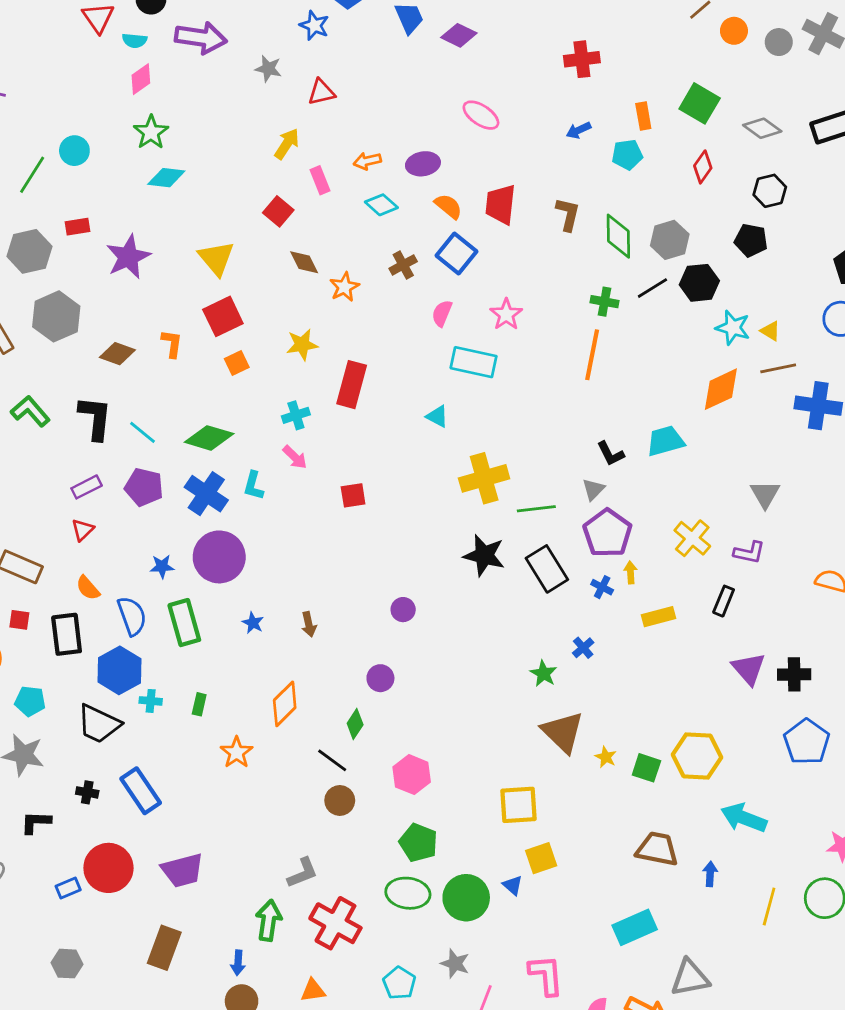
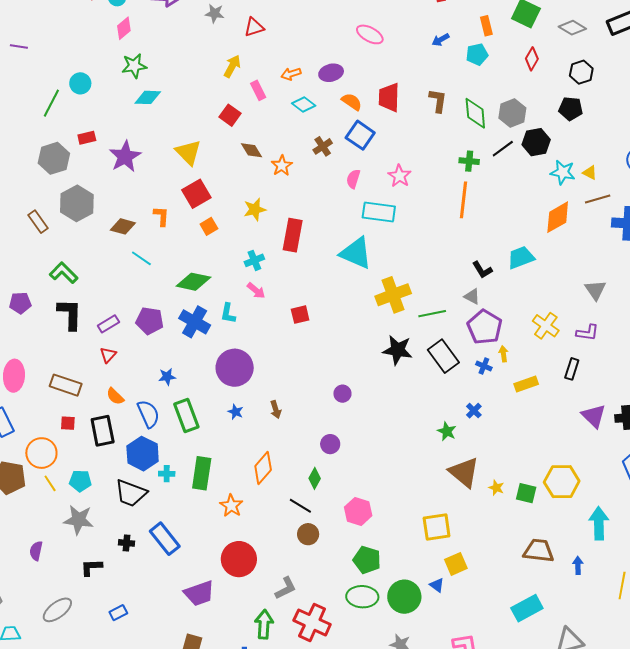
green star: (151, 132) -> (134, 66), turned 30
cyan triangle: (437, 416) -> (356, 253), size x2.0
black L-shape: (95, 418) -> (70, 314), moved
cyan line: (142, 432) -> (141, 258), moved
gray triangle: (593, 489) -> (472, 296), turned -42
purple circle: (219, 557) -> (235, 368), moved
green rectangle: (199, 704) -> (202, 473), size x2.0
cyan arrow: (744, 818) -> (599, 523), turned 72
red circle: (108, 868) -> (239, 559), moved

